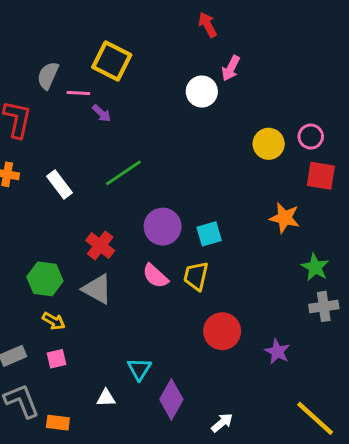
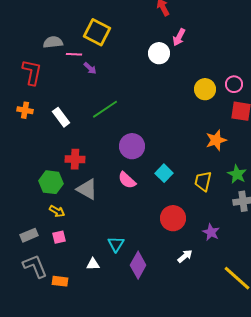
gray semicircle: (48, 76) -> (53, 42), turned 60
orange star: (285, 218) -> (216, 140), turned -30
cyan square: (209, 234) -> (164, 173), moved, turned -30
red cross: (100, 245) -> (75, 159), moved, turned -36
yellow trapezoid: (196, 276) -> (203, 181), moved
white arrow: (222, 423) -> (185, 256), moved

